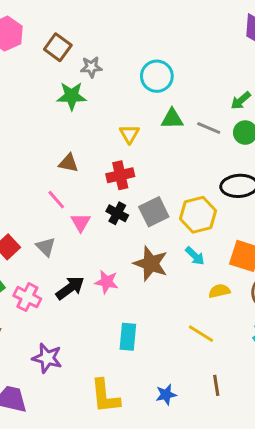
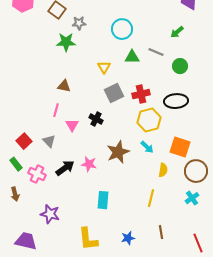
green arrow: (241, 101) -> (177, 32), moved
gray line: (209, 128) -> (156, 52), moved
red cross: (120, 175) -> (141, 94), moved
pink line: (56, 200) -> (56, 110), turned 56
gray square: (154, 212) -> (114, 93), moved
brown star: (151, 264) -> (118, 152), turned 30
yellow semicircle: (219, 291) -> (163, 170), turned 112
yellow line: (201, 334) -> (151, 198), turned 72

